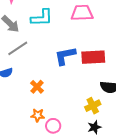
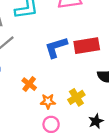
yellow cross: (93, 106) -> (76, 97), moved
orange star: (38, 115) -> (48, 101), moved

